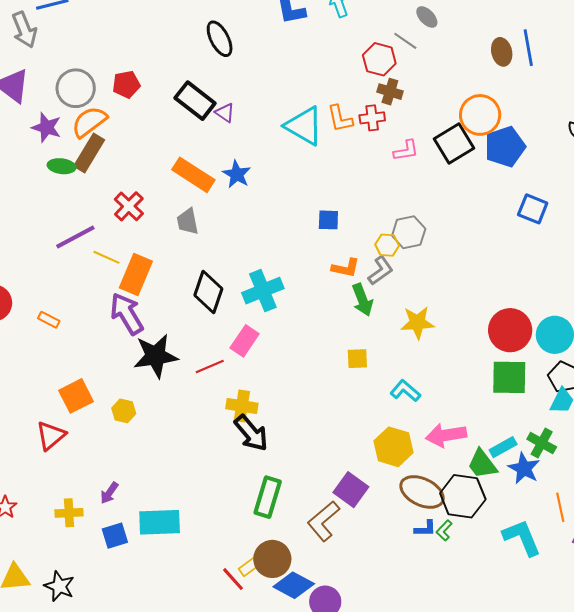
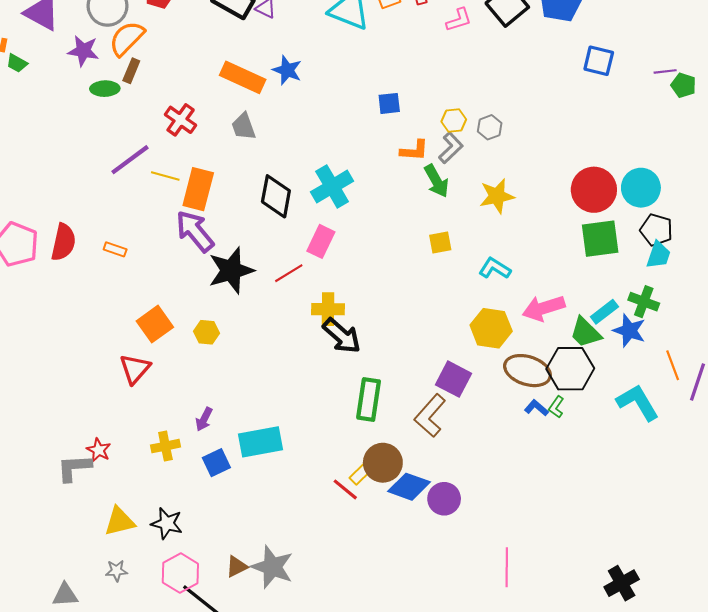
brown rectangle: (89, 153) -> (131, 71), size x0.6
gray hexagon: (409, 232) -> (490, 127), moved, size x0.7
blue L-shape: (425, 529) -> (536, 408), turned -130

